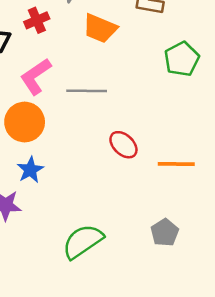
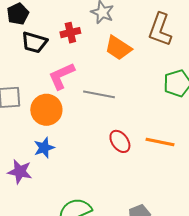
orange line: (176, 164) -> (160, 142), moved

